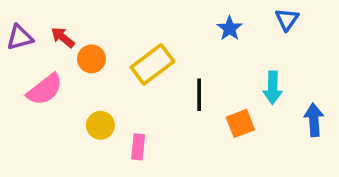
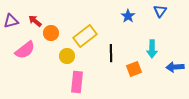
blue arrow: (314, 120) -> (175, 67), turned -90
yellow circle: (100, 125) -> (67, 56), moved
pink rectangle: (138, 147) -> (77, 82), size x1.5

